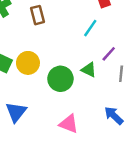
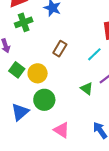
brown rectangle: (37, 15) -> (60, 49), moved, turned 35
green circle: (60, 79) -> (44, 100), moved

